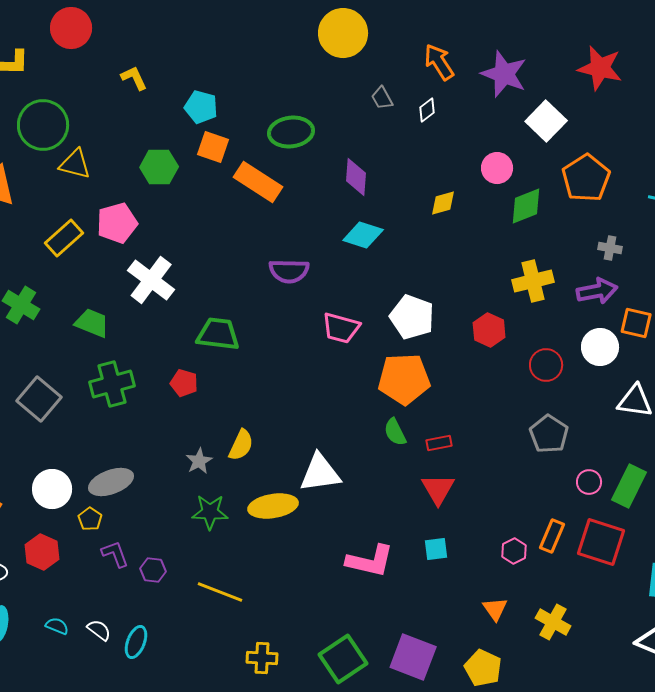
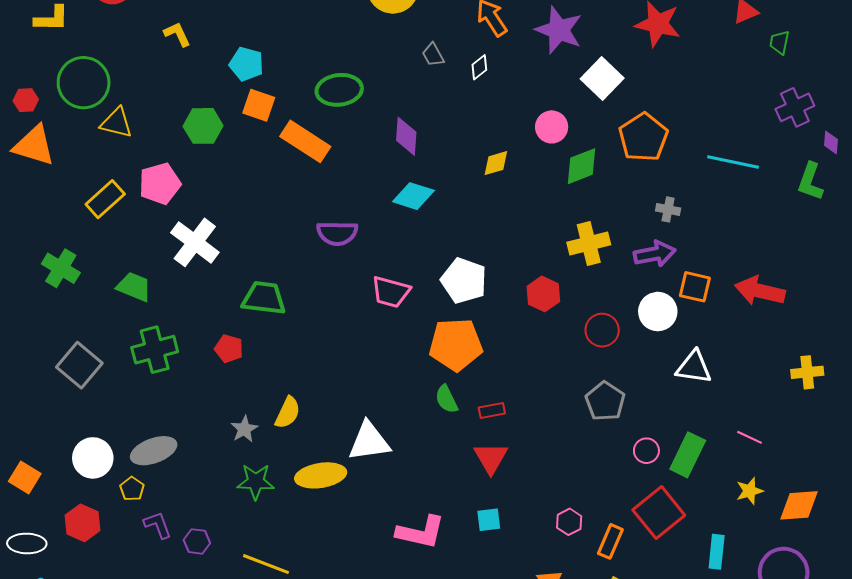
orange rectangle: (552, 536) -> (610, 541), moved
red square: (601, 542) -> (659, 513), turned 33

